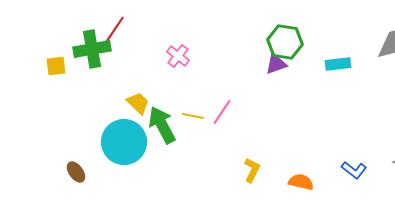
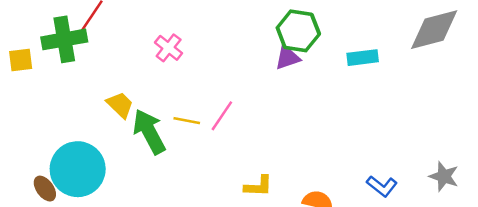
cyan circle: (124, 142) -> (78, 169), moved
yellow L-shape: (252, 170) -> (258, 186), turned 65

